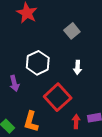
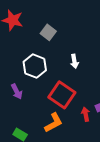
gray square: (72, 31) -> (48, 32), moved
orange L-shape: (31, 122) -> (54, 123), moved, turned -120

